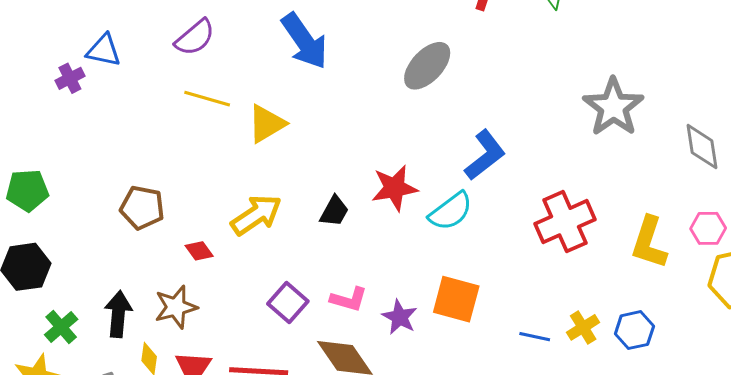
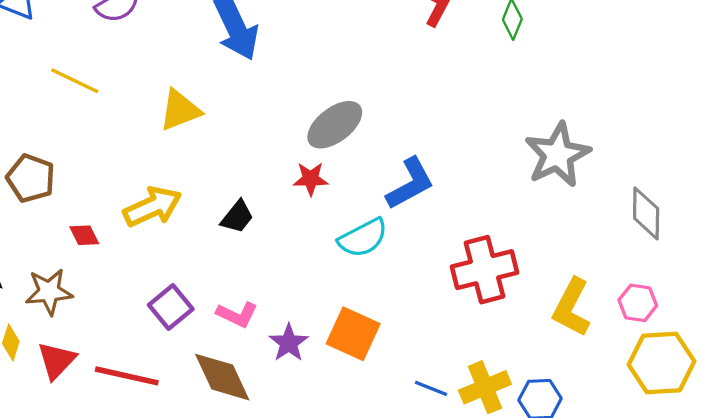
gray ellipse: (427, 66) -> (335, 125), moved
yellow line: (207, 99) -> (75, 81), moved
red star: (394, 188) -> (311, 179), moved, size x0.7
yellow cross: (583, 327) -> (485, 387), size x1.4

